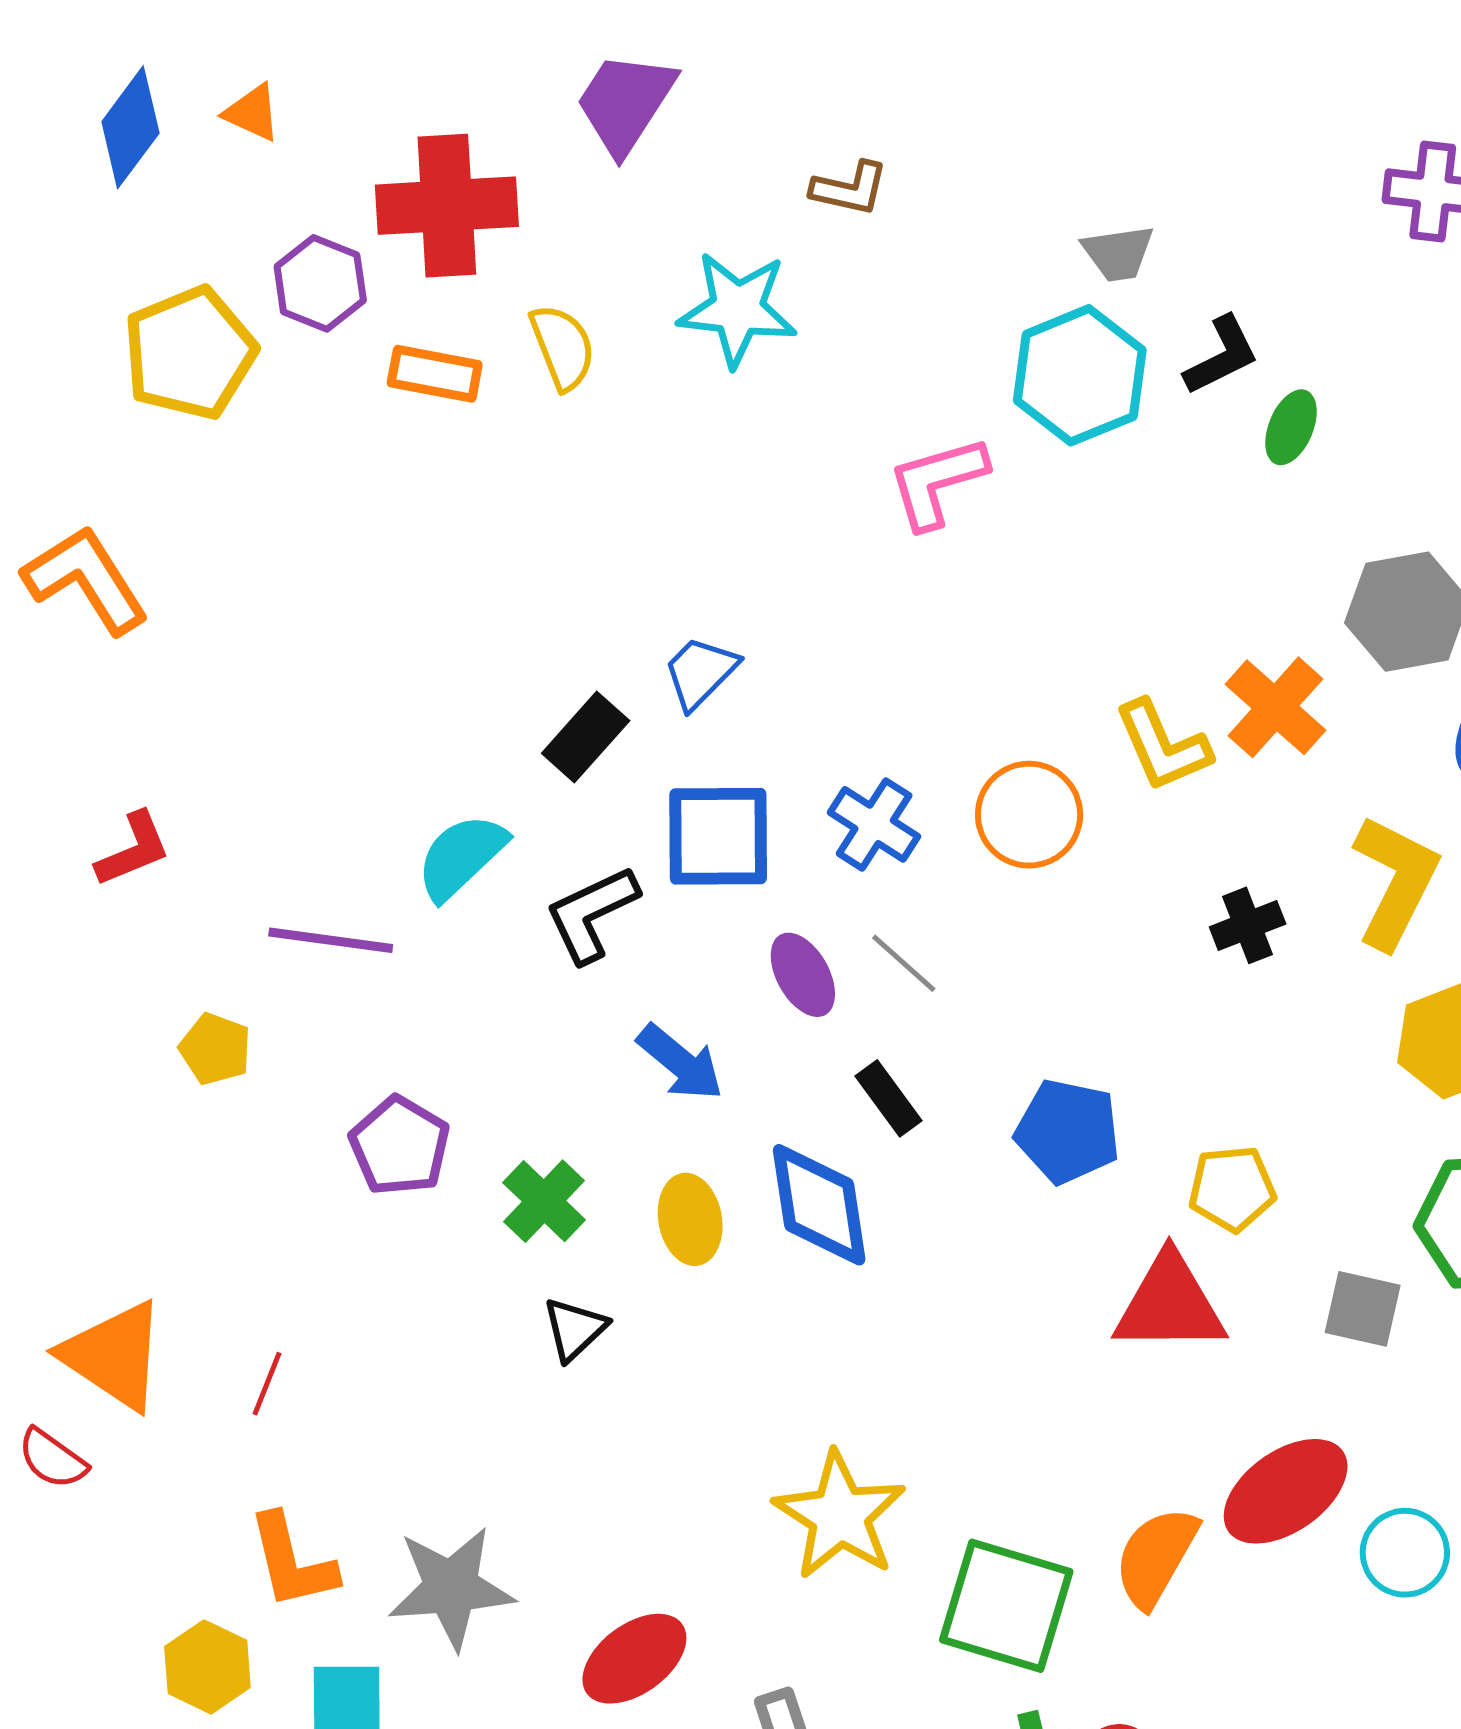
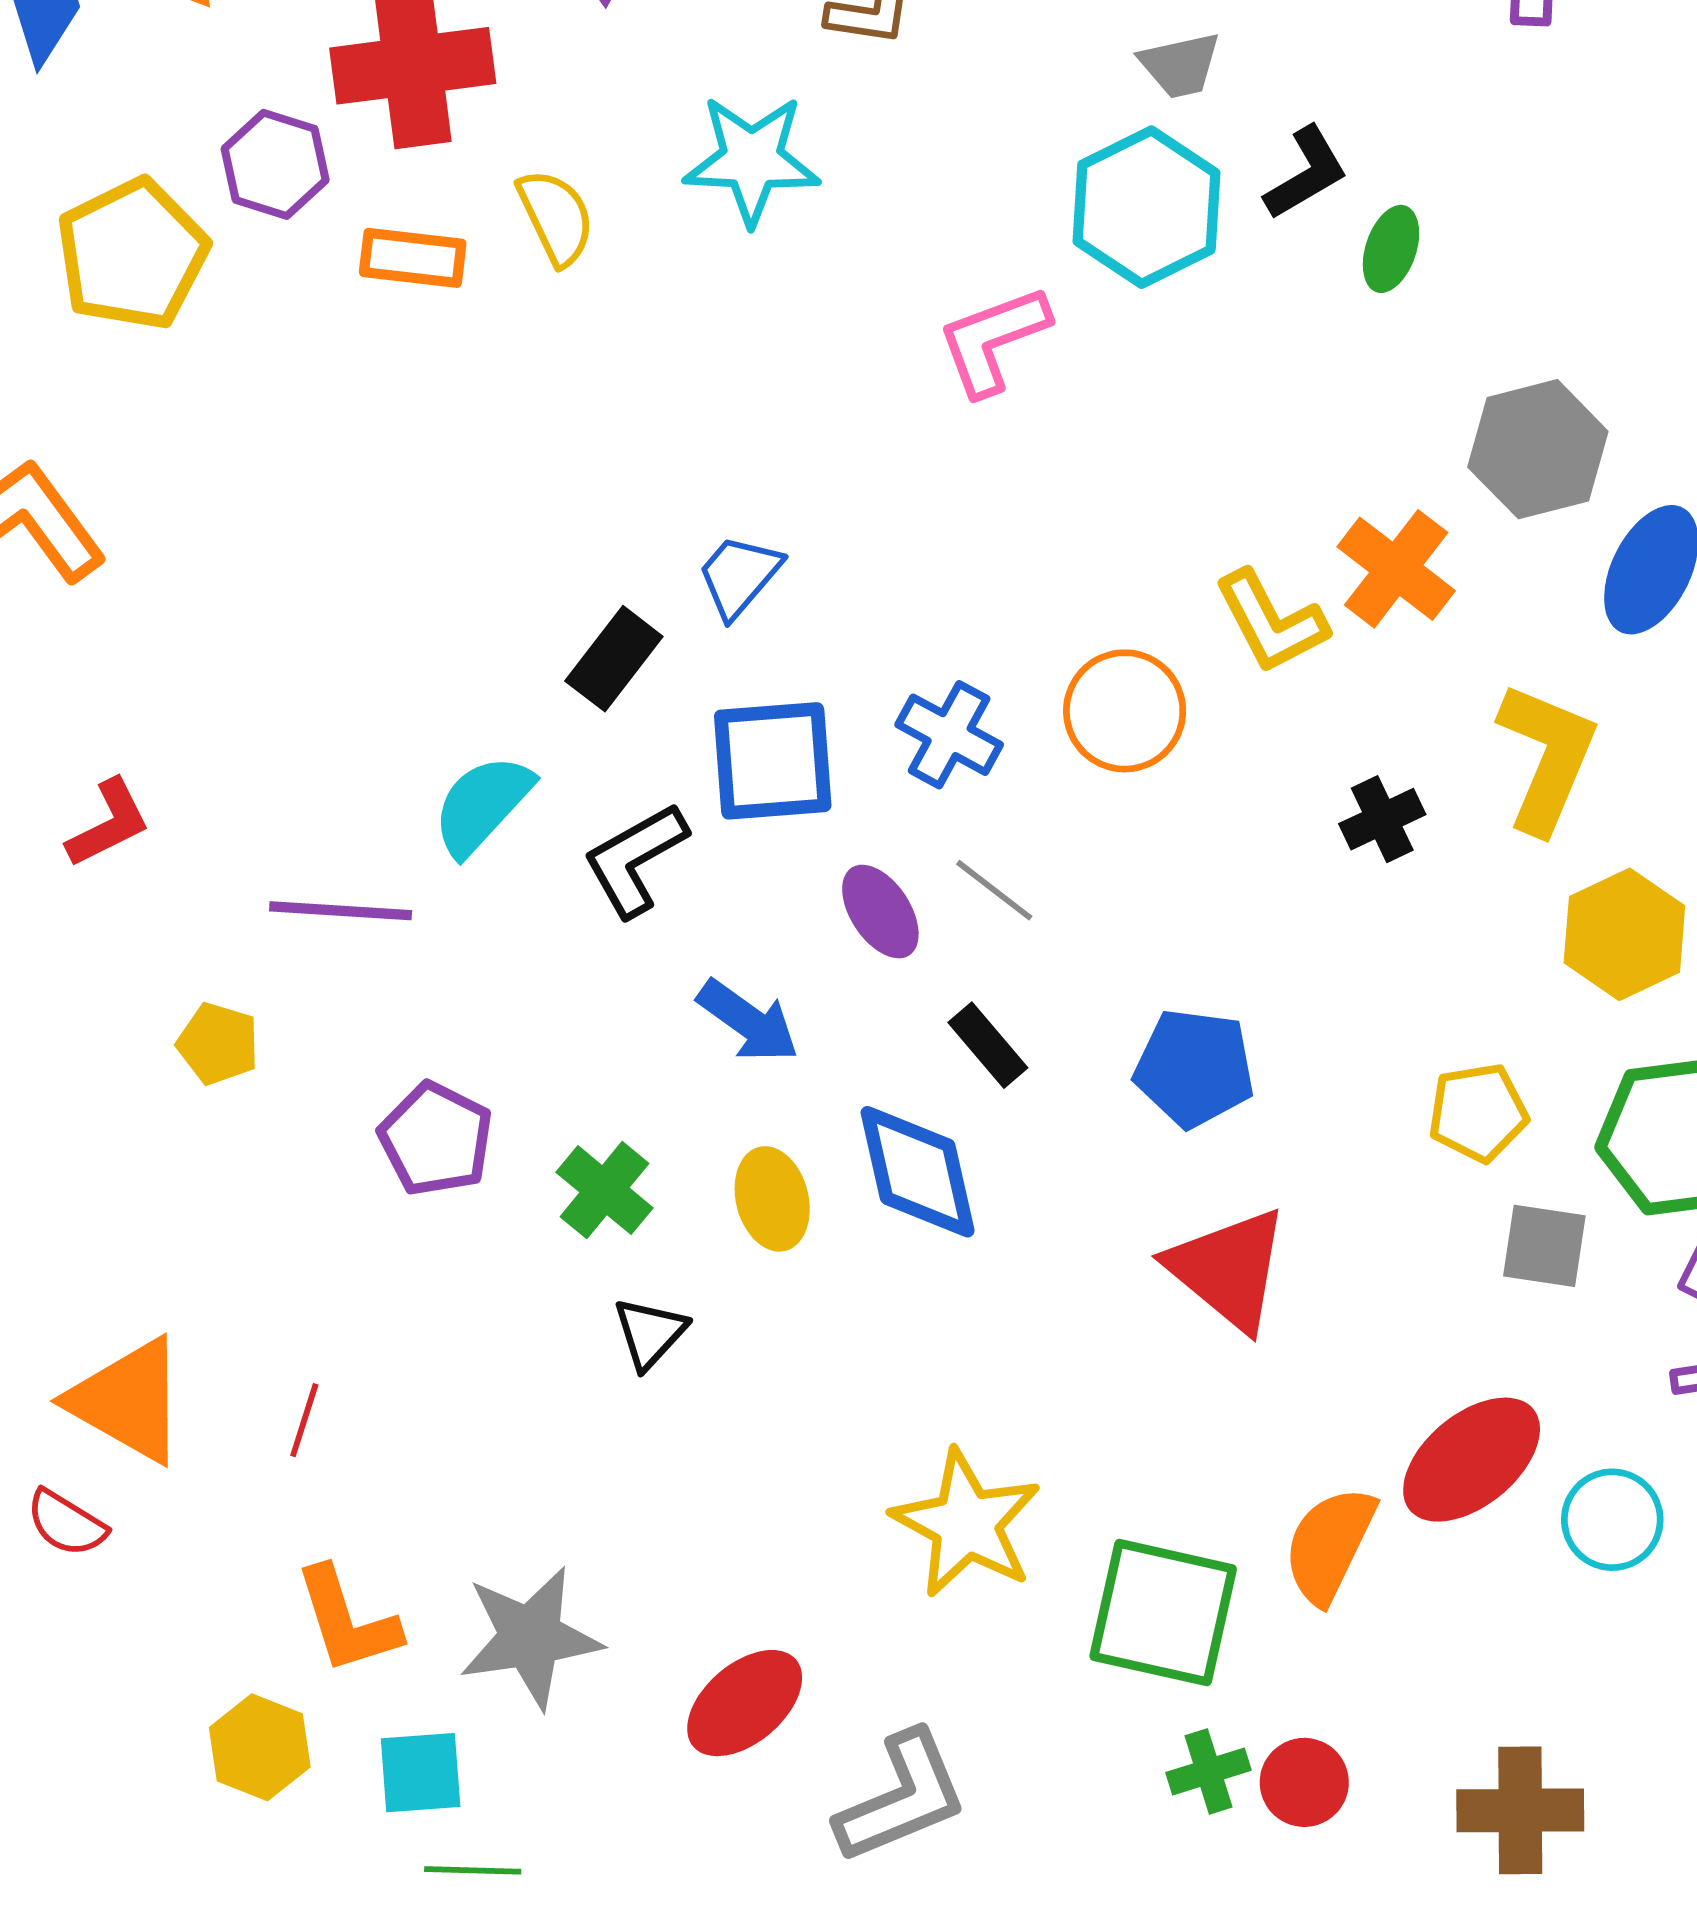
yellow pentagon: (1232, 1189) -> (1478, 1113), moved
red triangle: (1170, 1304) -> (1228, 1269), moved, turned 44

